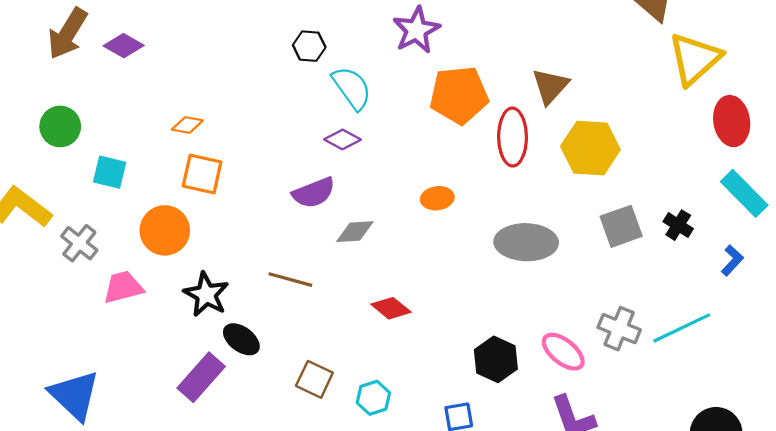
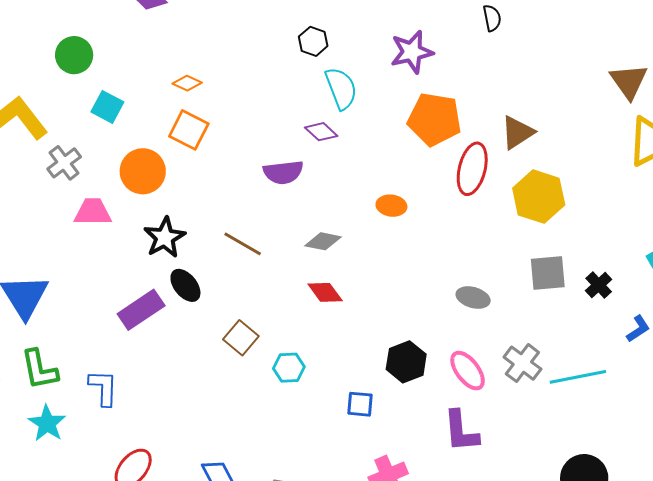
gray diamond: (355, 232) -> (323, 241), moved
gray ellipse: (526, 242) -> (473, 298), moved, size x0.6

